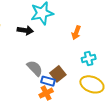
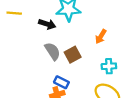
gray semicircle: (35, 68) -> (52, 51), moved
brown square: (58, 74) -> (73, 55), moved

